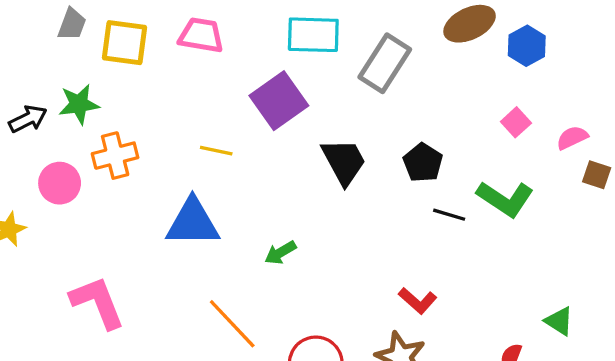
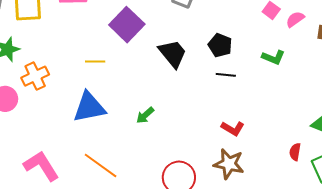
pink semicircle: (572, 138) -> (295, 19), moved
green L-shape: (505, 199) -> (273, 57), size x0.7
black line: (449, 215) -> (226, 75), moved
orange line: (232, 324) -> (101, 166), moved

